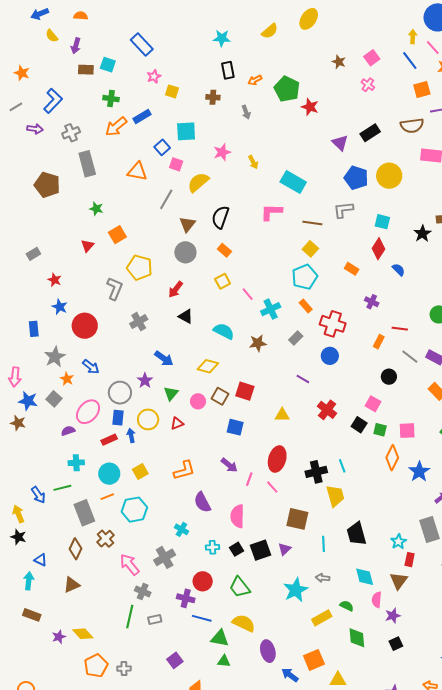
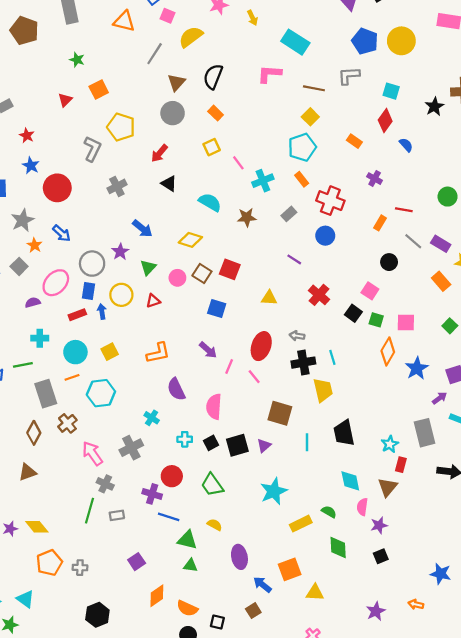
gray arrow: (323, 578) -> (297, 336), moved
yellow semicircle: (244, 623) -> (215, 525), size x0.6

